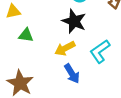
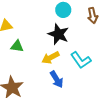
cyan L-shape: (100, 51) -> (81, 60), turned -90

